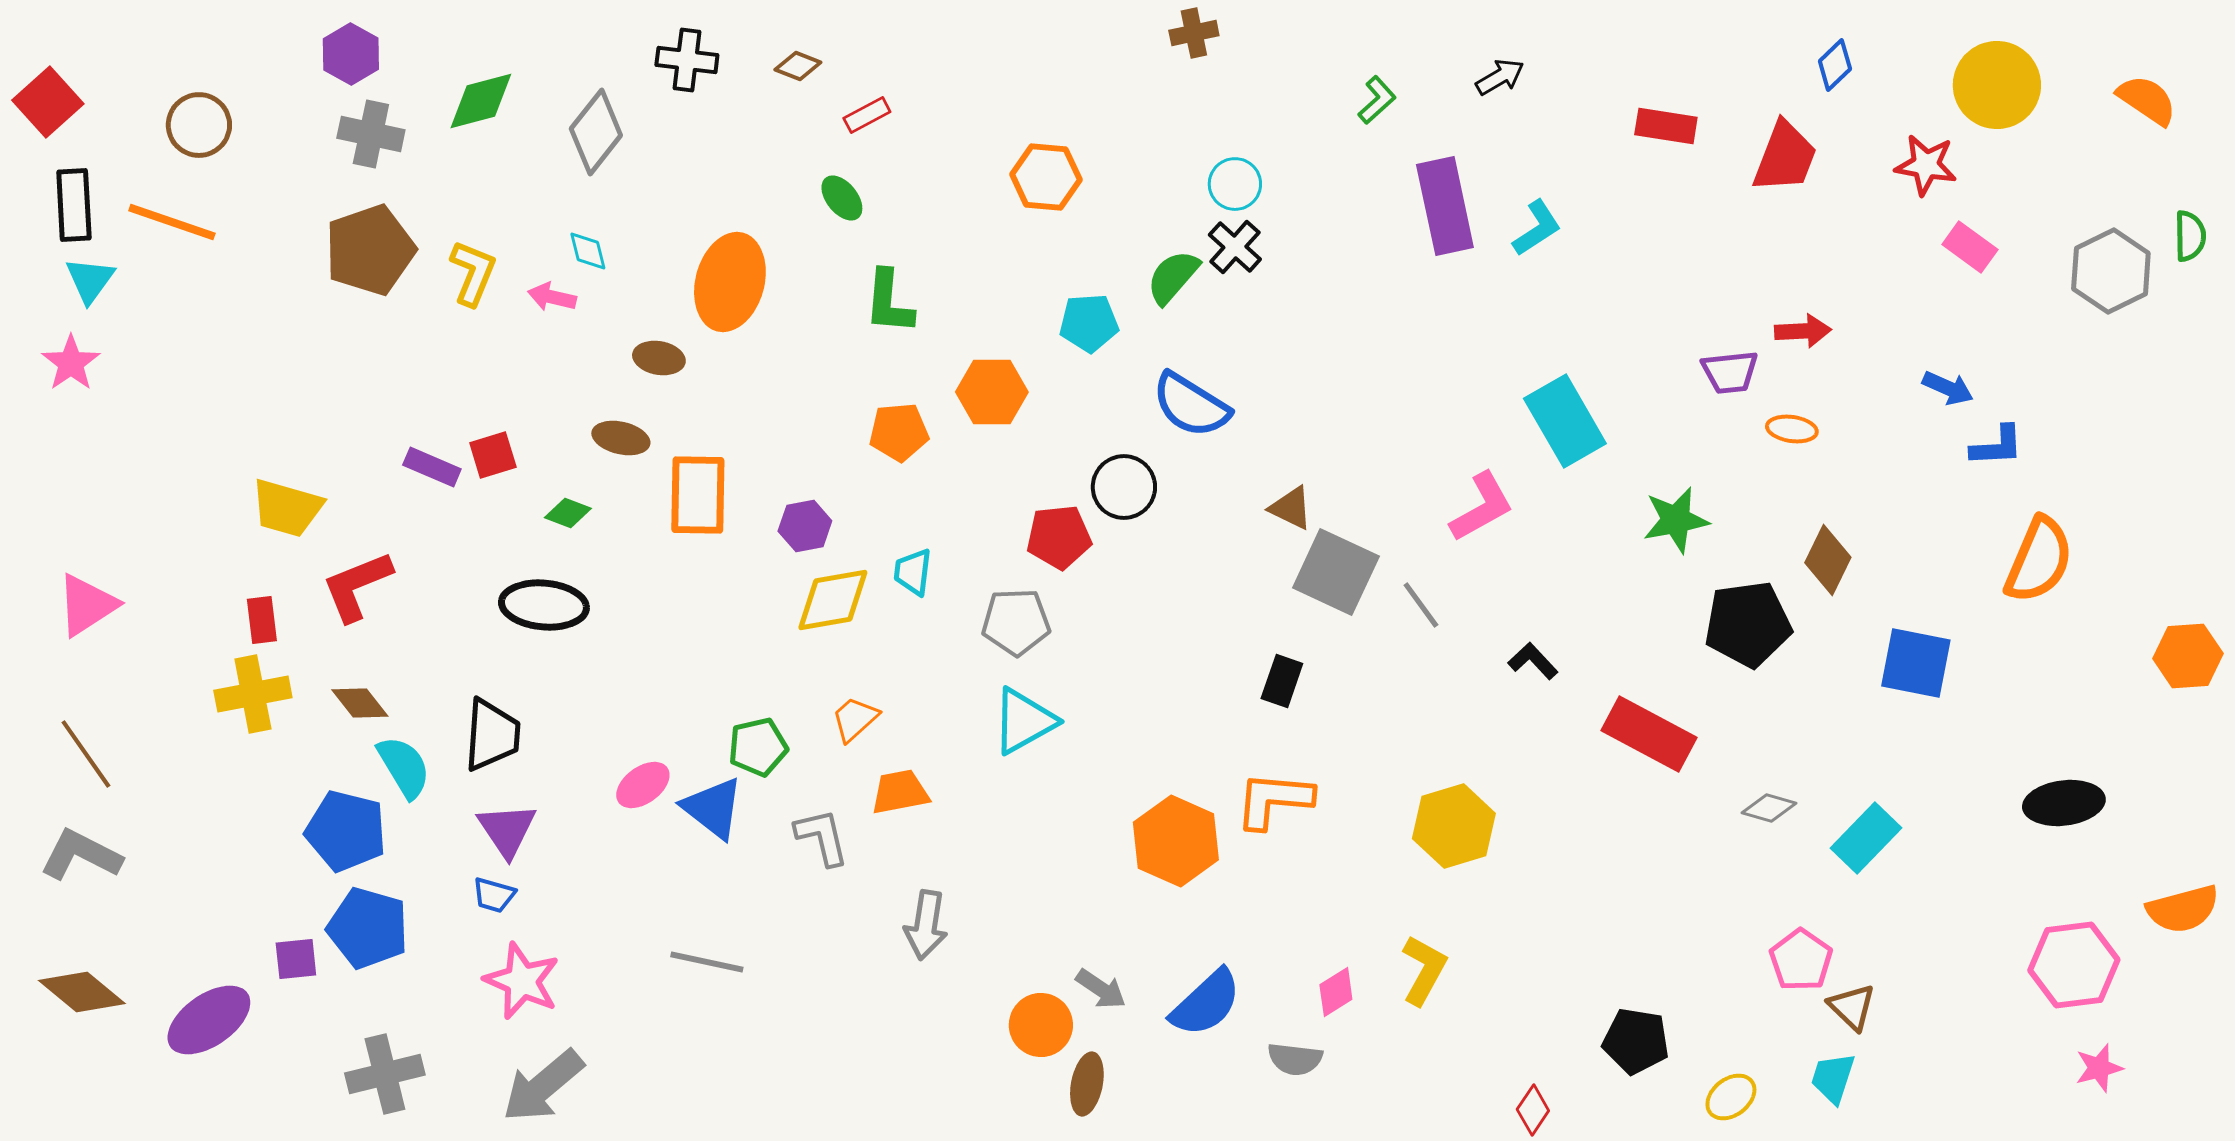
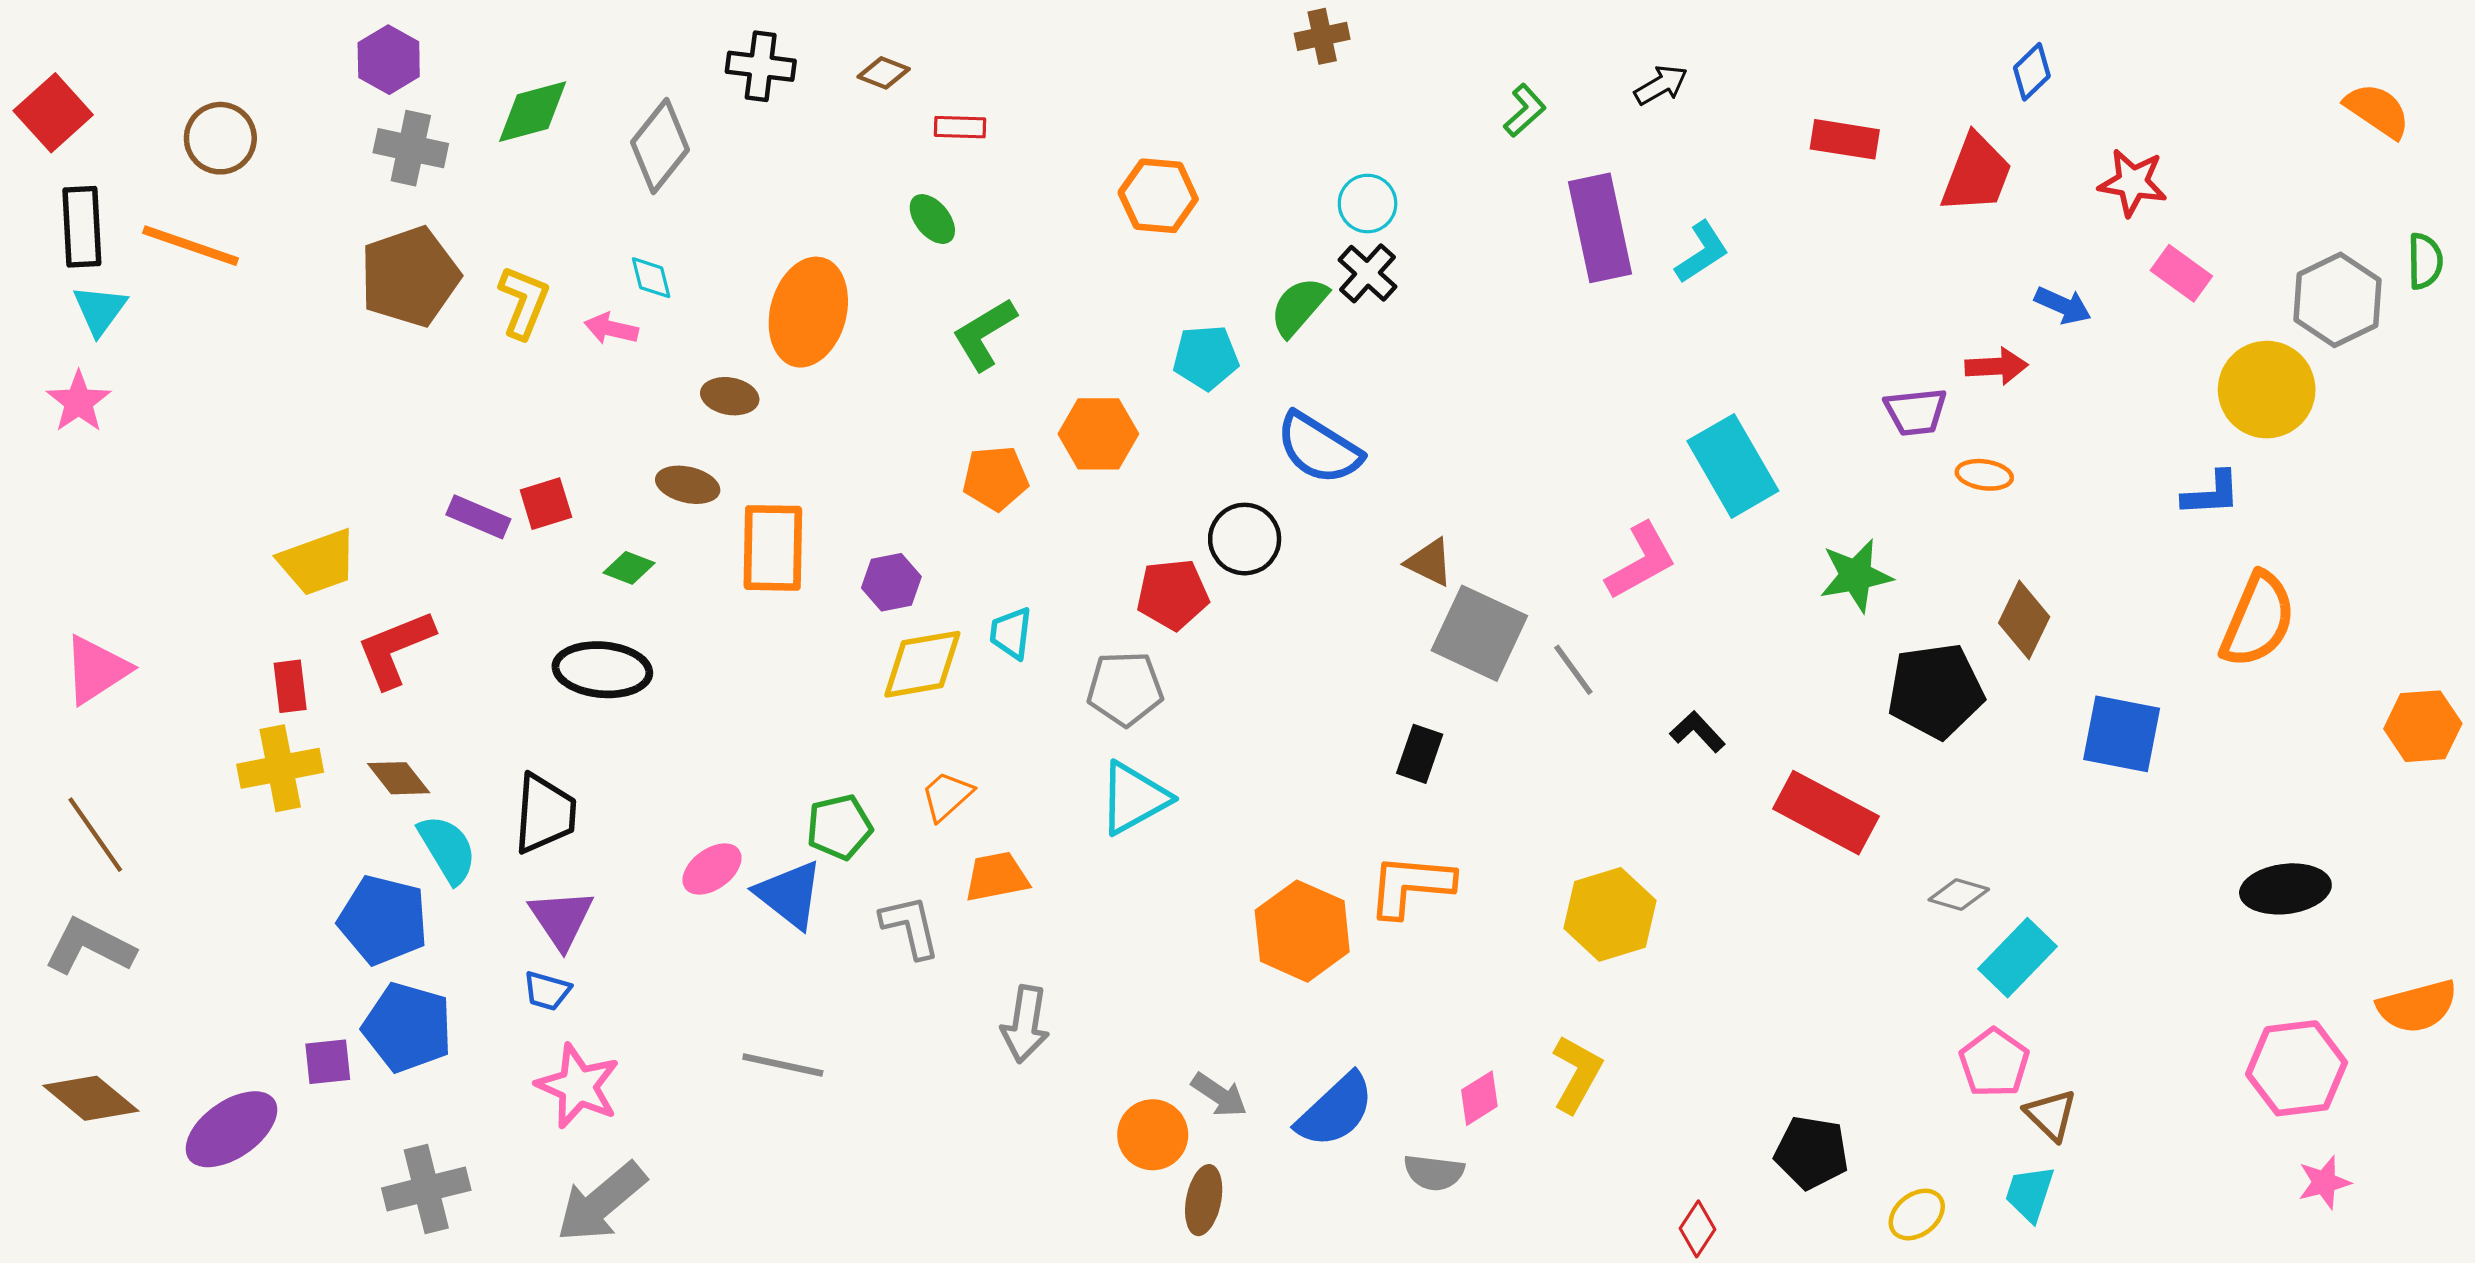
yellow circle: (1997, 85) -> (2267, 390), moved
red rectangle: (867, 115) -> (960, 127), turned 30
green L-shape: (889, 302) -> (984, 334), turned 54
blue arrow: (1948, 388) -> (2063, 305), moved
yellow trapezoid: (287, 508) -> (318, 562), turned -36
cyan rectangle: (1866, 838) -> (2018, 958), moved

